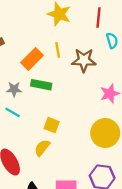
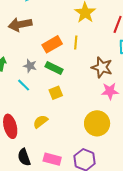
brown star: (84, 60) -> (102, 67), moved
yellow square: (52, 125) -> (56, 93), moved, turned 32

